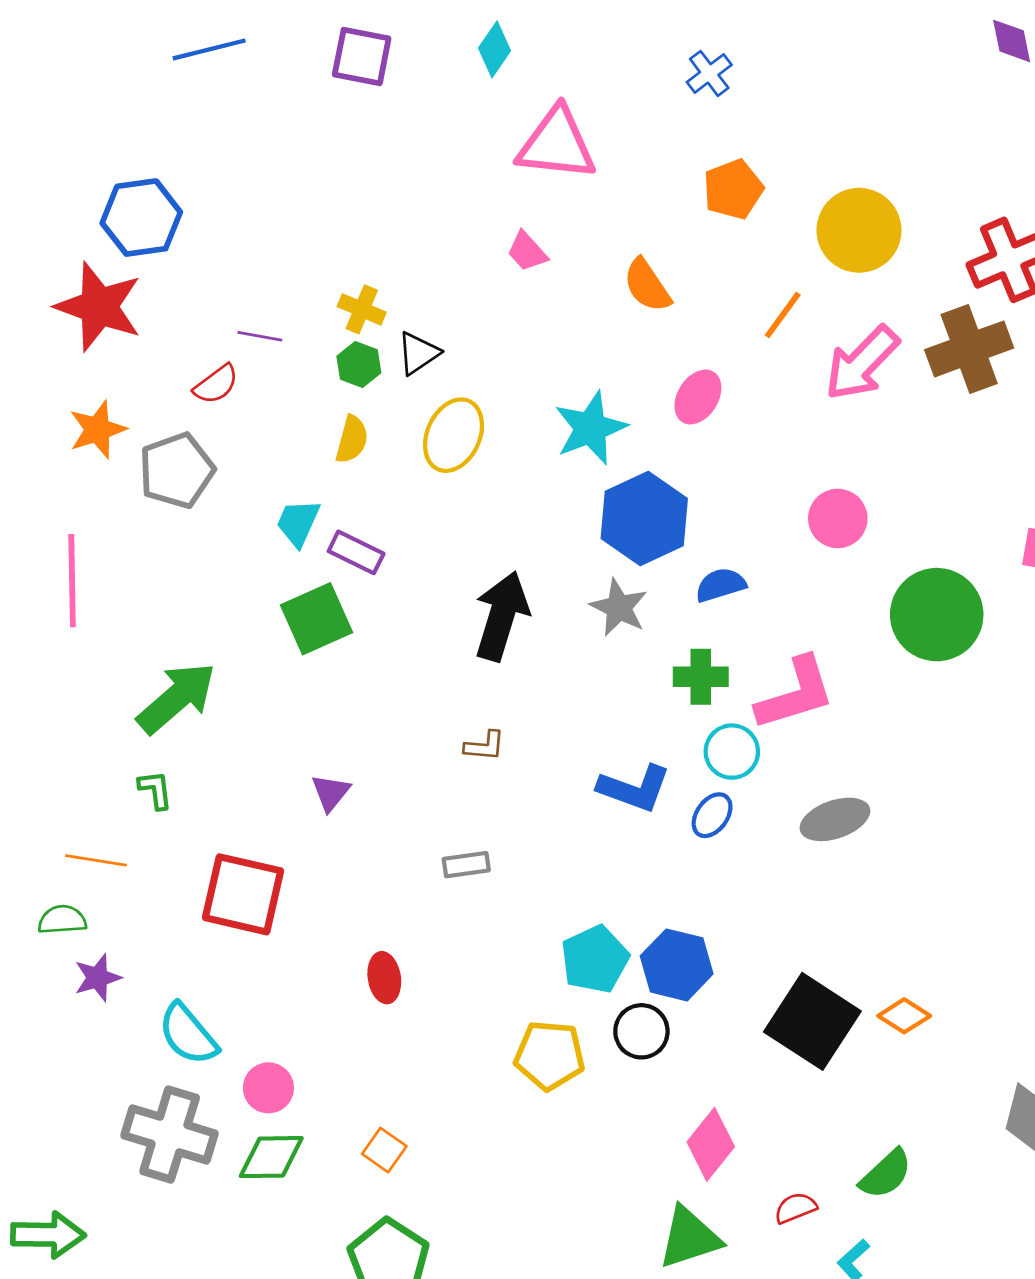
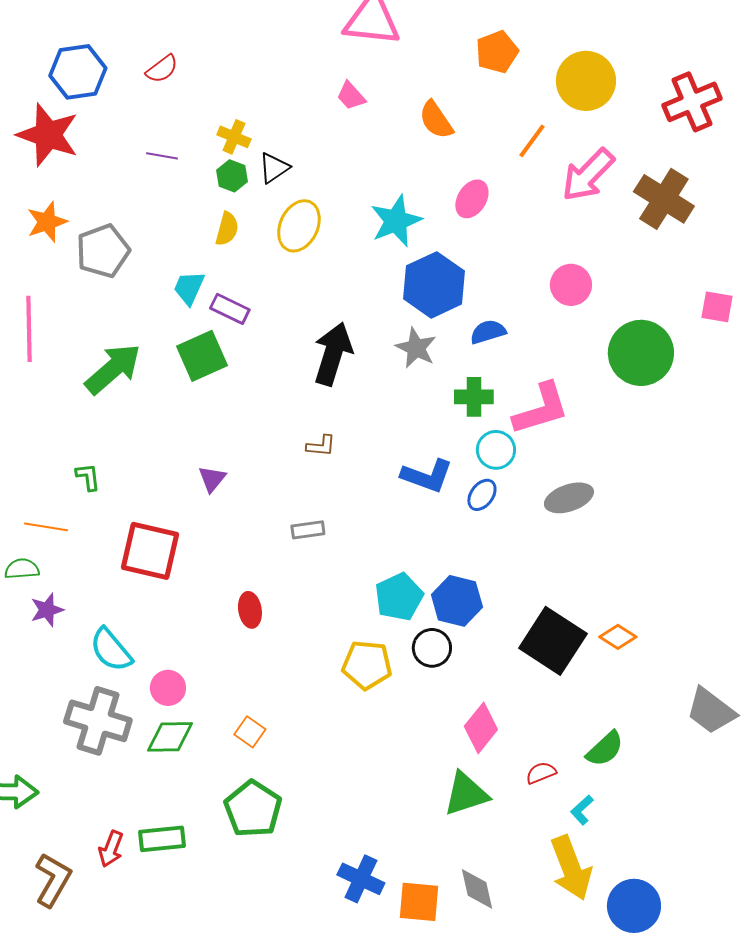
brown cross: (969, 349) -> (664, 199), moved, turned -38
red semicircle: (216, 384) -> (162, 69), moved
green arrow: (177, 698) -> (113, 369), moved

